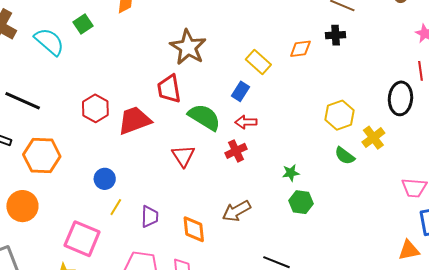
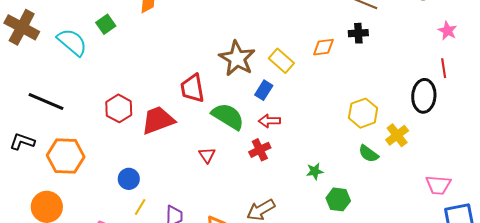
brown star: (188, 47) -> (237, 58), moved
red triangle: (183, 156) -> (207, 155), size x0.7
green hexagon: (301, 202) -> (338, 199), moved

